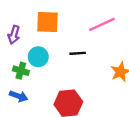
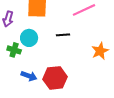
blue arrow: (19, 96) -> (29, 76), moved

